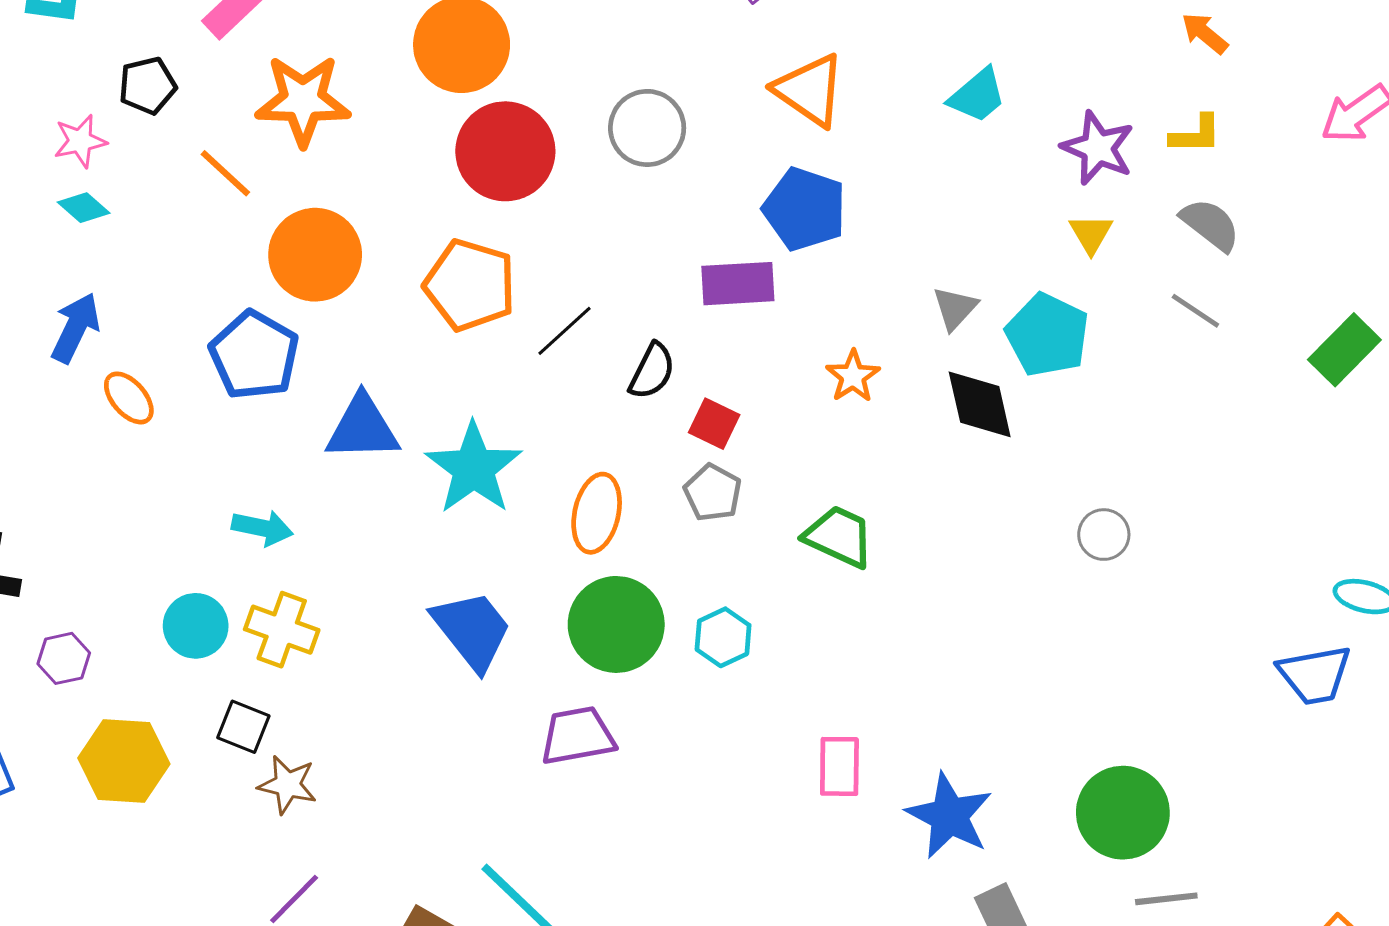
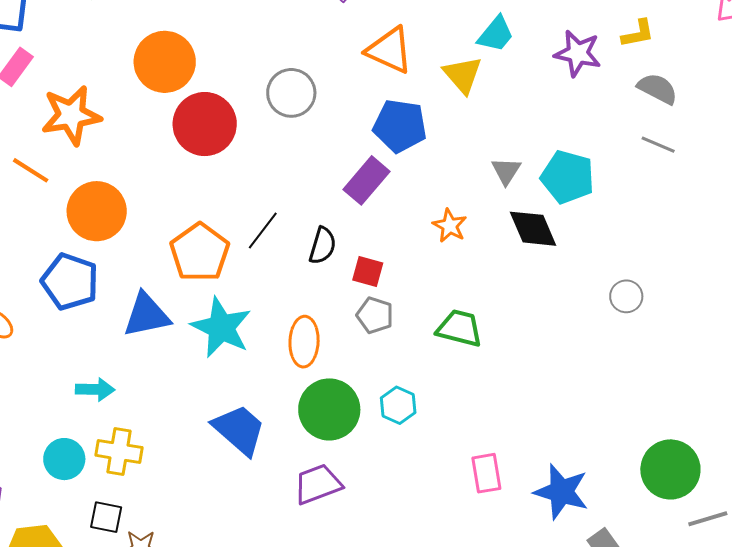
yellow triangle: (1091, 234) -> (463, 75), moved, size x1.4
purple rectangle: (738, 284) -> (367, 180), turned -36
orange pentagon: (470, 285) -> (200, 252), moved, turned 30

